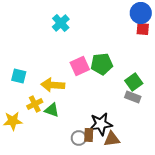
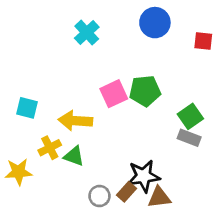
blue circle: (141, 13) -> (155, 23), moved
brown rectangle: (89, 135) -> (126, 192), turned 40
gray circle: (79, 138) -> (99, 196), moved

